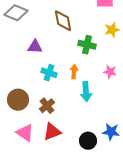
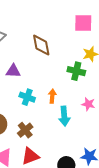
green cross: (87, 45) -> (76, 71), moved
pink star: (110, 72) -> (88, 104), moved

